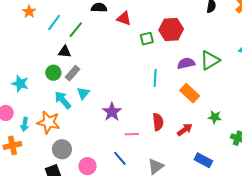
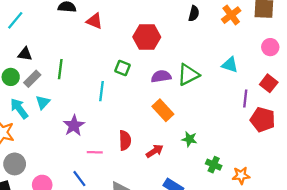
green line: (76, 30) -> (60, 69), moved, turned -36
green square: (147, 39) -> (122, 68), moved, turned 32
cyan line: (155, 78) -> (101, 91), moved

